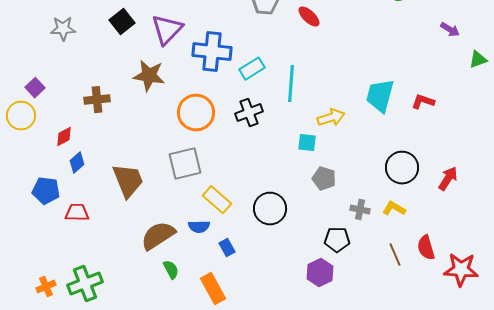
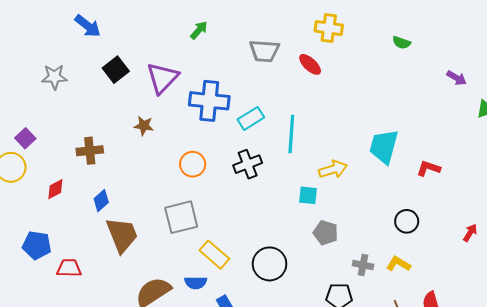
brown star: (149, 76) -> (144, 126), size x0.6
red L-shape: (423, 102) -> (429, 168), moved
orange circle: (196, 113) -> (193, 164), size x0.7
blue diamond: (77, 163) -> (101, 201), moved
black circle: (402, 168) -> (407, 221), size x0.7
red arrow: (448, 179) -> (470, 233), moved, size x0.7

